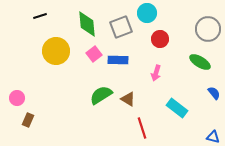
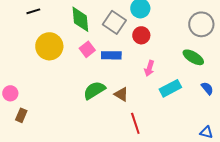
gray square: (121, 27) -> (114, 22), turned -35
red circle: (160, 39) -> (141, 35), moved
cyan rectangle: (177, 108) -> (170, 88), moved, turned -65

